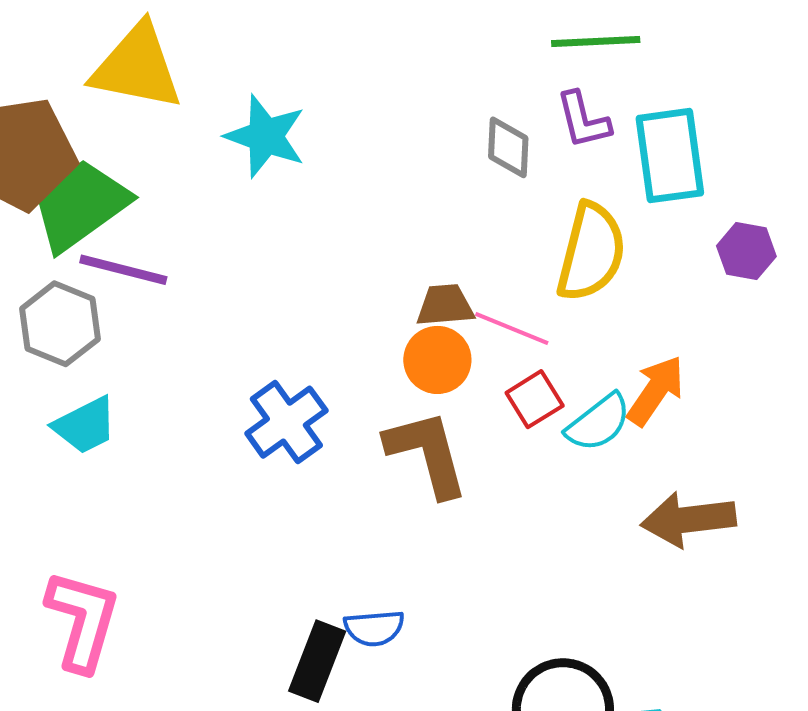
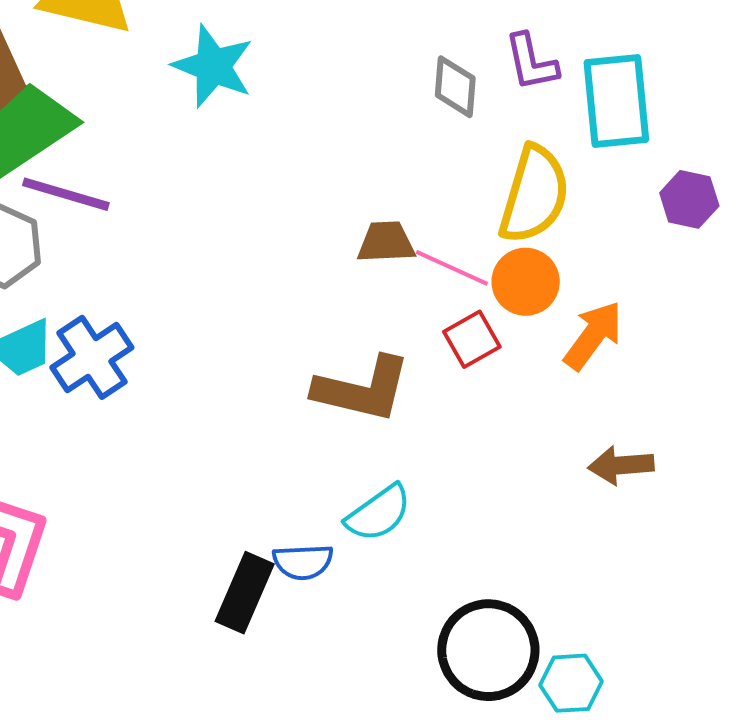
orange circle: (437, 360) -> (526, 282), moved
blue cross: (286, 422) -> (92, 357), moved
cyan semicircle: (598, 423) -> (378, 513), moved
brown L-shape: (427, 453) -> (362, 389), turned 116
brown arrow: (688, 519) -> (621, 465), size x0.7

